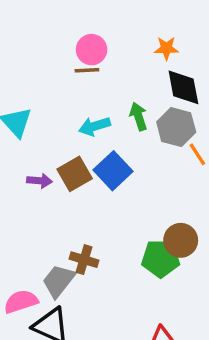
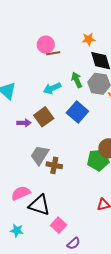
brown line: (87, 70) -> (53, 53), moved
blue square: (113, 171) -> (77, 112), moved
gray trapezoid: (59, 281) -> (40, 155), moved

